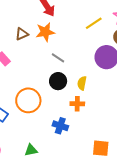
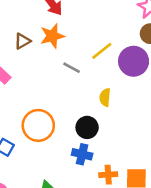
yellow line: (94, 23) -> (102, 51), moved
black circle: (58, 81) -> (87, 127), moved
orange cross: (77, 104) -> (108, 175), moved

